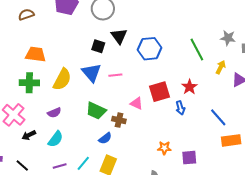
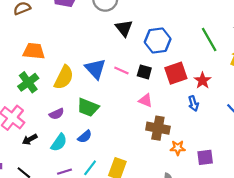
black square: (98, 46) -> (144, 72), moved
pink line: (115, 75) -> (121, 71), turned 32
green cross: (29, 83) -> (28, 82), turned -36
red square: (159, 92) -> (176, 73), moved
green trapezoid: (96, 111) -> (88, 107), moved
brown cross: (119, 120) -> (158, 128), moved, size x1.5
blue semicircle: (105, 138) -> (85, 137), moved

